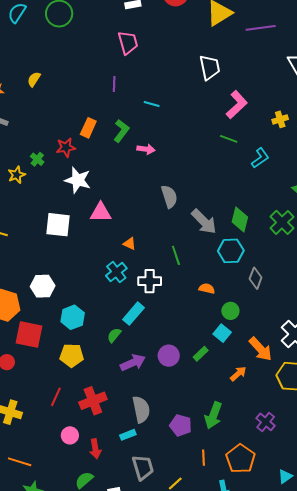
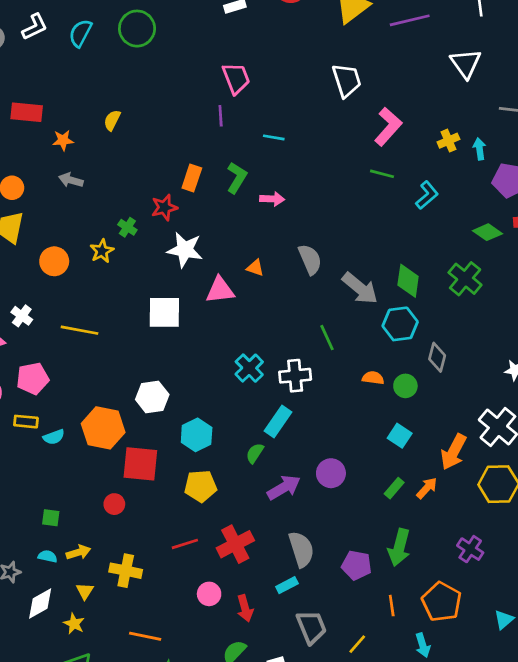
pink trapezoid: (128, 43) -> (236, 78), moved
orange triangle: (130, 244) -> (255, 268), moved
green circle: (230, 311) -> (405, 386), moved
orange arrow: (261, 349) -> (453, 452), turned 76
green rectangle: (201, 354) -> (394, 488), moved
red line: (56, 397) -> (185, 544), turned 54

